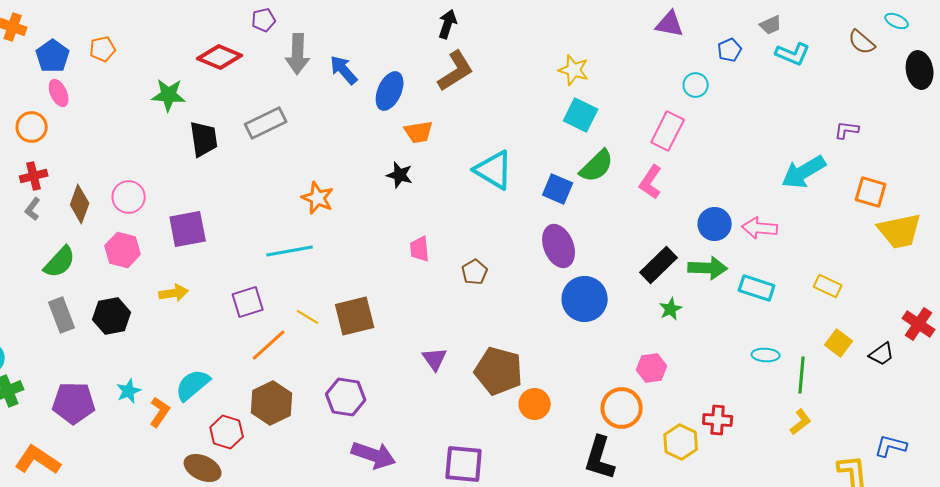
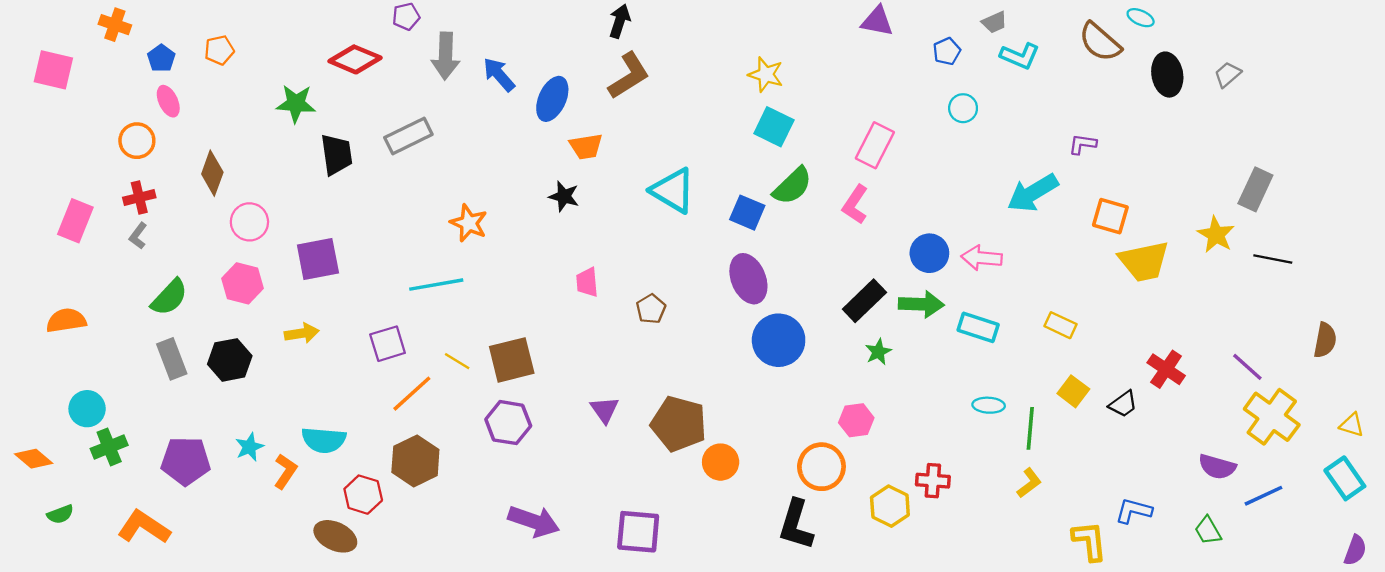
brown semicircle: (862, 42) -> (1100, 42), size x1.4
blue pentagon: (53, 56) -> (161, 58), size x0.7
cyan circle: (696, 85) -> (963, 108), moved
brown diamond: (80, 204) -> (212, 173), moved
cyan semicircle: (193, 385) -> (324, 440), turned -135
purple hexagon: (346, 397) -> (508, 423), moved

